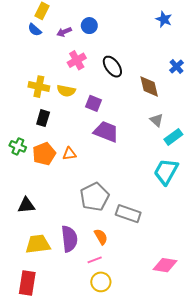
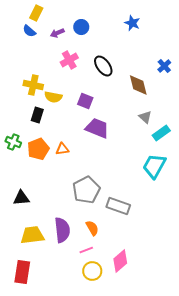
blue star: (164, 19) -> (132, 23), moved
yellow semicircle: (66, 91) -> (53, 97), moved
pink diamond: (165, 265) -> (120, 261), moved, turned -50

